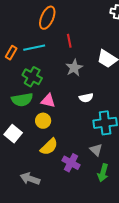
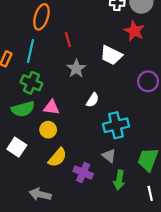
cyan line: (34, 48) -> (30, 51), turned -60
white semicircle: (86, 98) -> (93, 100), turned -40

